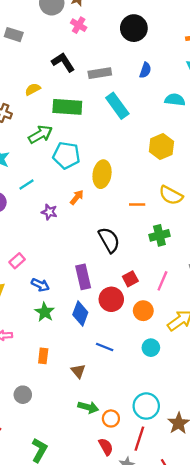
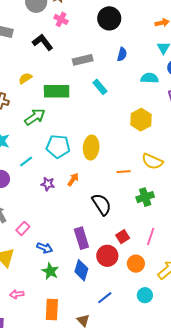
black L-shape: (63, 62) -> (43, 42), moved
cyan rectangle: (117, 106) -> (100, 87), size x0.7
cyan pentagon: (66, 155) -> (58, 146), moved
orange arrow: (77, 197) -> (73, 179), moved
blue line: (105, 347) -> (105, 298), turned -56
orange rectangle: (43, 356) -> (52, 309), size x1.5

